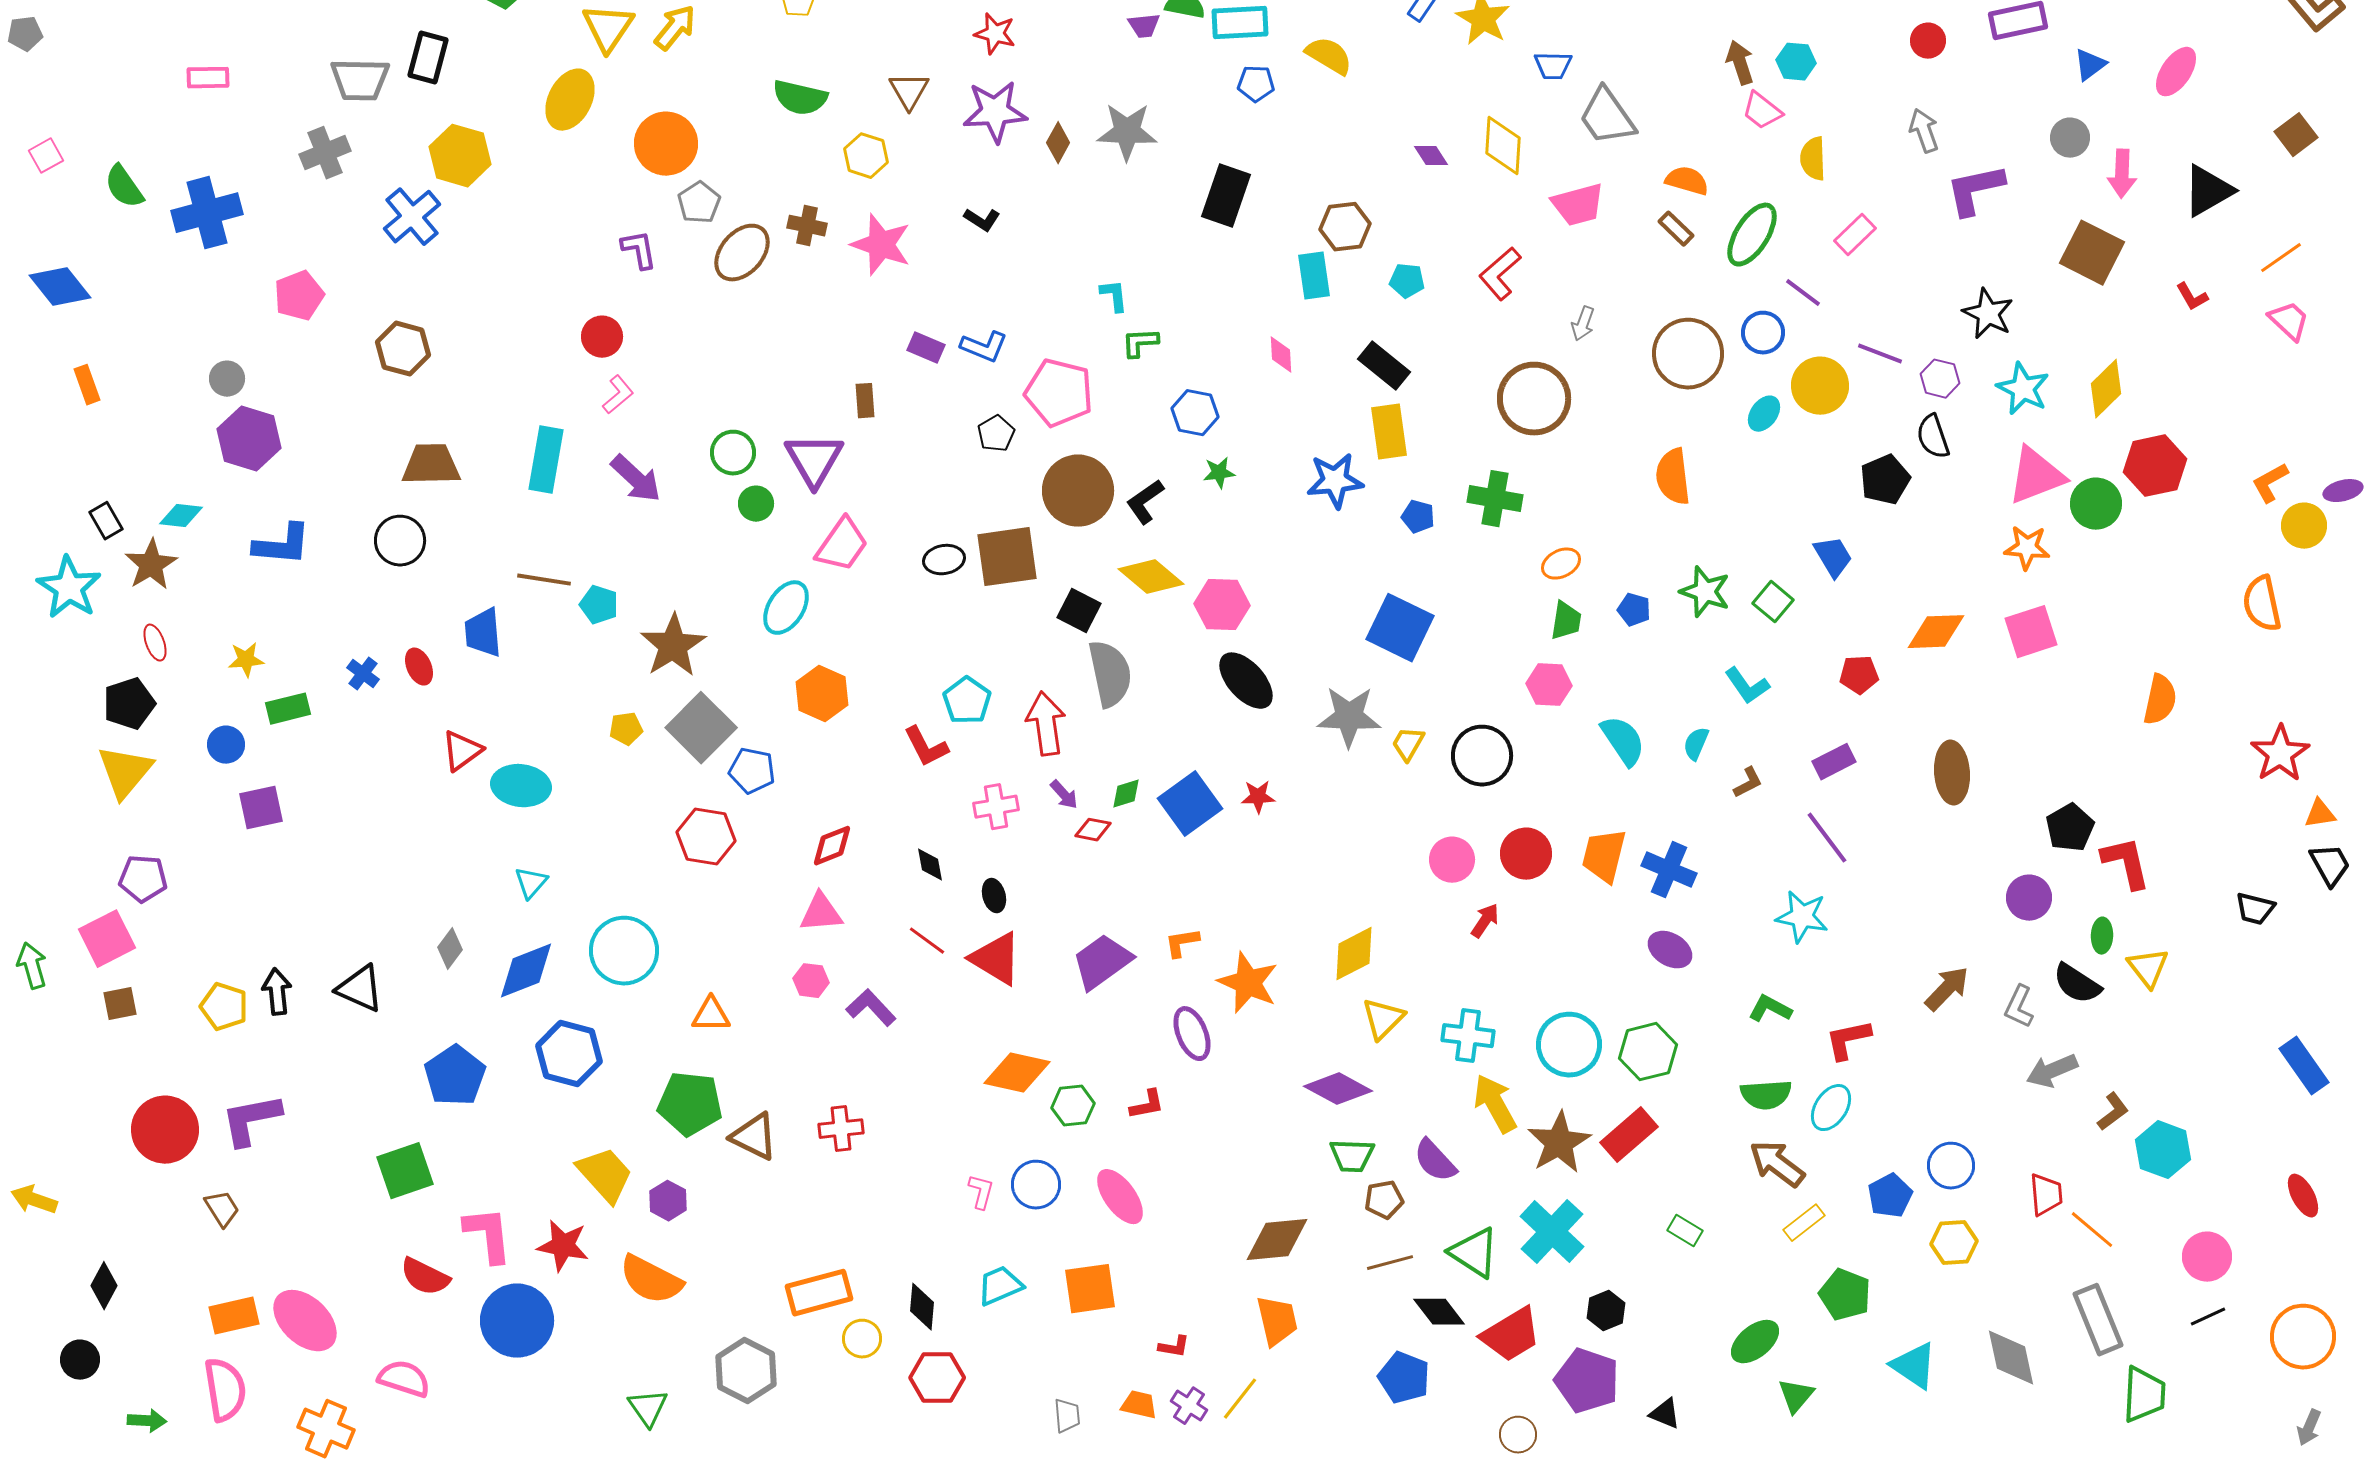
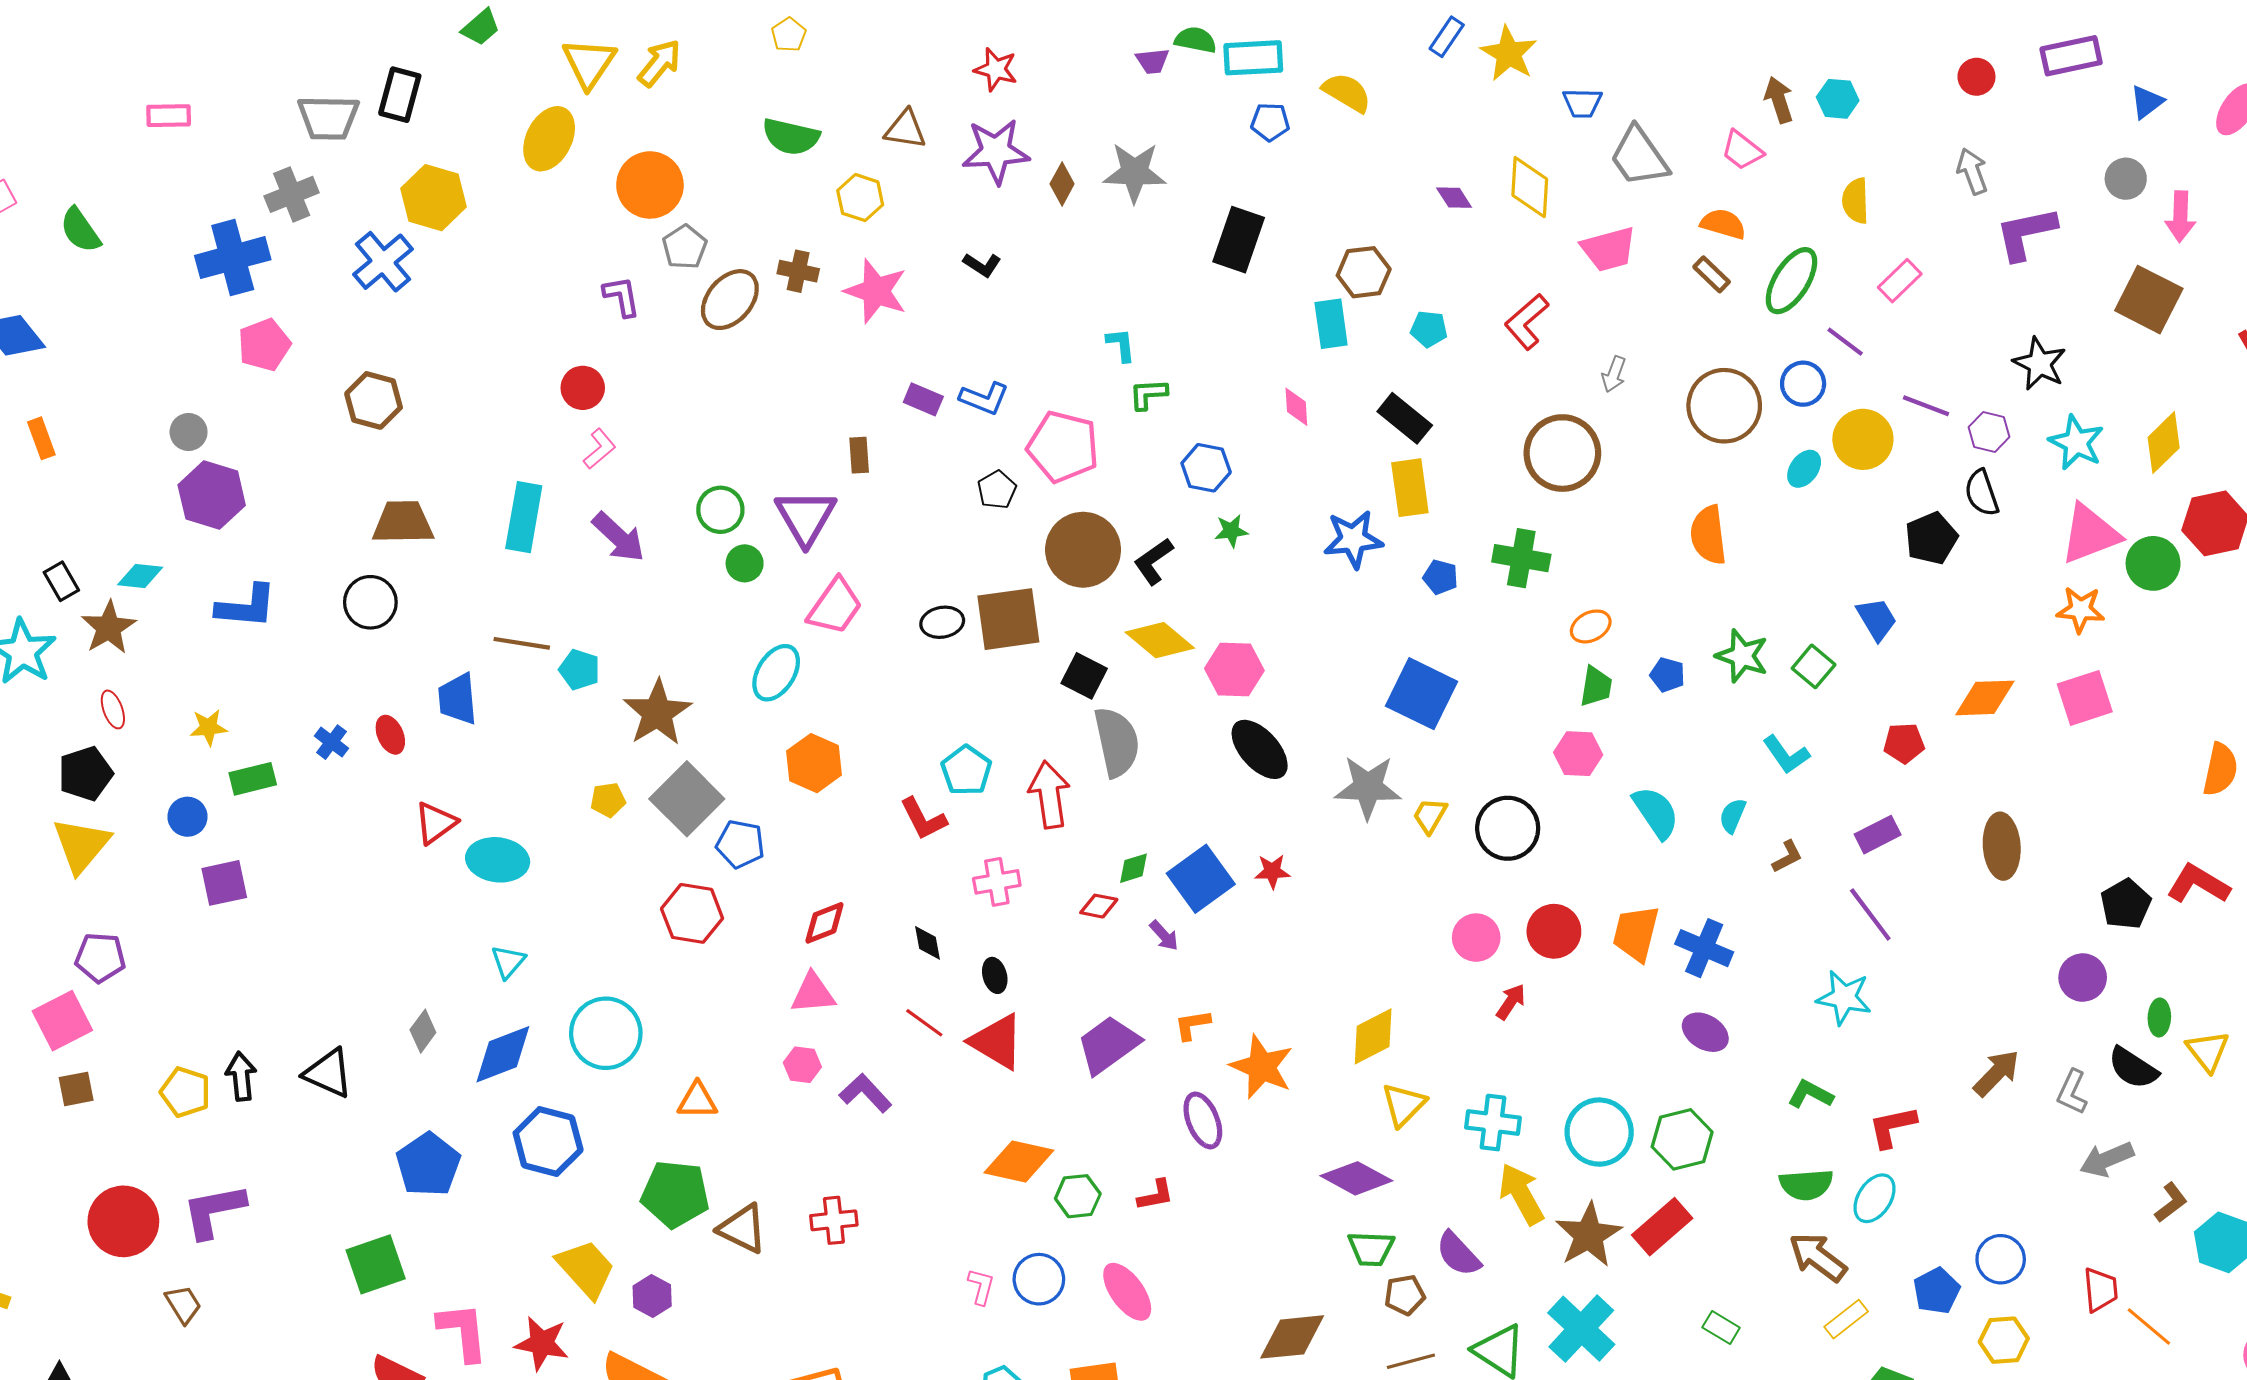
brown triangle: (909, 91) -> (905, 129), turned -51
pink trapezoid: (1762, 111) -> (1742, 150), moved
blue cross: (207, 213) -> (233, 258), moved
purple arrow: (1064, 795) -> (1164, 935), moved
red L-shape: (2126, 863) -> (2198, 884), moved, turned -46

